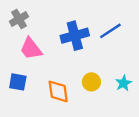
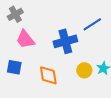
blue cross: (75, 36) -> (65, 41), moved
yellow circle: (91, 82) -> (84, 70), moved

